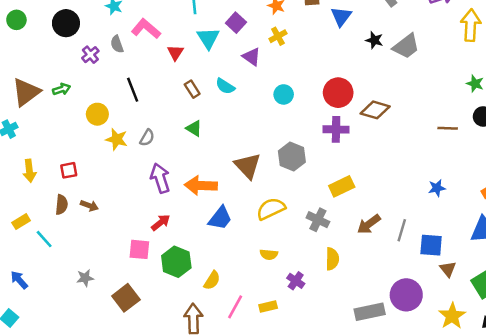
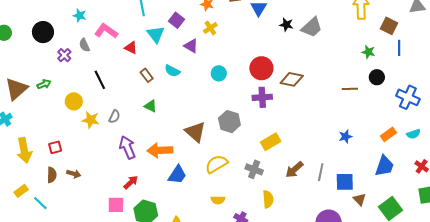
red triangle: (175, 52) -> (131, 48), turned -32
yellow arrow: (29, 171) -> (24, 150), size x1.4

